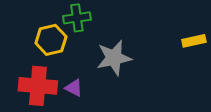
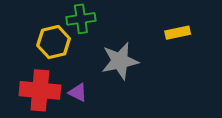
yellow rectangle: (194, 41) -> (178, 33), moved

